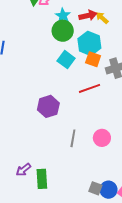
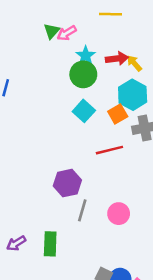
cyan hexagon: (89, 43) -> (133, 95), moved
orange square: (93, 59) -> (118, 114), turned 35
purple hexagon: (48, 106) -> (67, 183), moved
green rectangle: (42, 179) -> (50, 244), moved

